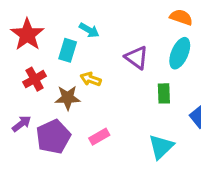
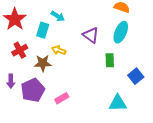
purple arrow: (22, 124) -> (11, 81), turned 128
pink rectangle: (99, 137) -> (62, 98), moved
cyan triangle: (161, 147) -> (118, 103), moved, turned 42

